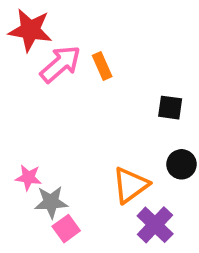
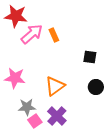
pink star: (28, 178) -> (15, 78), moved, size x1.5
orange triangle: (130, 185) -> (55, 86), moved
purple cross: (155, 225) -> (57, 116), moved

